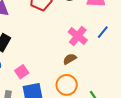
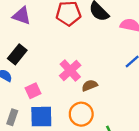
pink cross: (78, 36) -> (70, 70), moved

